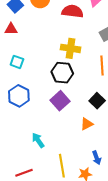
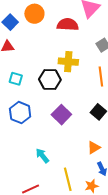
black hexagon: (62, 73) -> (50, 80), moved
orange triangle: (87, 124) -> (94, 148), moved

